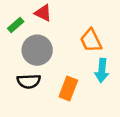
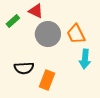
gray circle: (37, 50) -> (48, 34), moved
orange rectangle: (68, 88) -> (47, 80), moved

